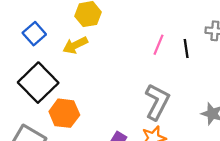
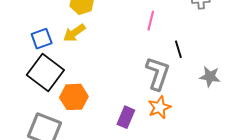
blue square: (34, 34) -> (42, 39), moved, turned 30
black line: (186, 49) -> (178, 49), moved

